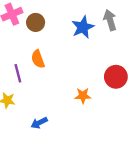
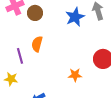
orange semicircle: (38, 59) -> (37, 44), turned 35

